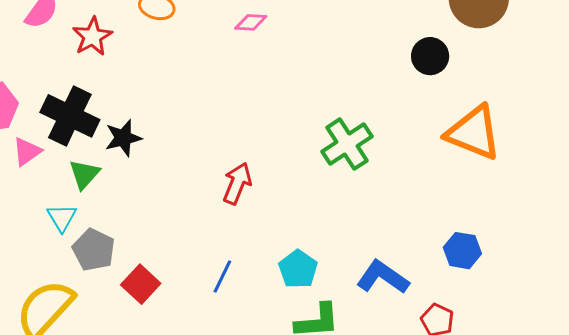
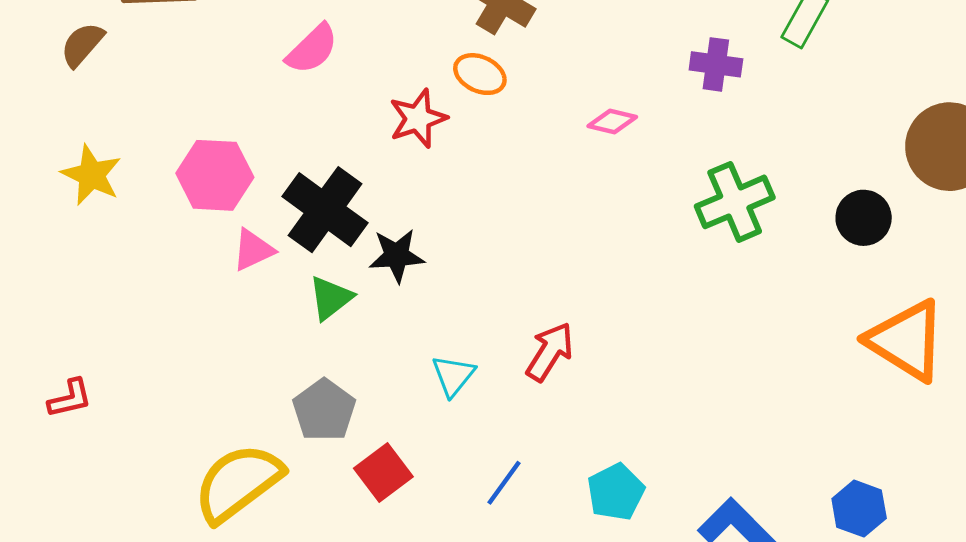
red star: (92, 37) -> (418, 118), moved
green cross: (347, 144) -> (735, 202), moved
cyan triangle: (62, 218) -> (453, 375), moved

